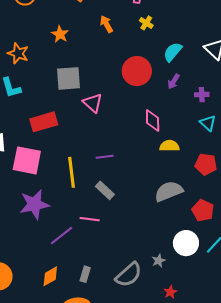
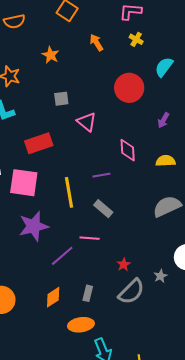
gray square: (69, 78) -> (61, 99), size x0.6
purple arrow: (174, 82) -> (163, 120), moved
pink diamond: (153, 120) -> (128, 150), moved
red star: (170, 292) -> (124, 264), moved

